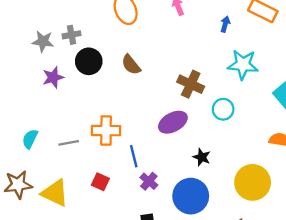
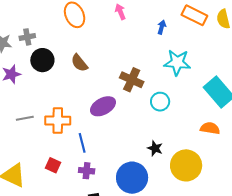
purple ellipse: (173, 122) -> (103, 106), moved
gray line: (69, 143) -> (25, 118), moved
black star: (202, 157) -> (155, 148), moved
purple cross: (149, 181) -> (87, 171), moved, turned -35

